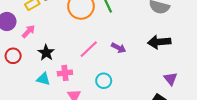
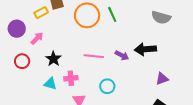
black arrow: (159, 42) -> (145, 49), moved
pink line: (89, 49) -> (94, 56), turned 48
purple triangle: (171, 79) -> (162, 79), moved, turned 48

